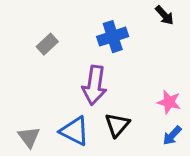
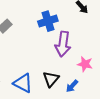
purple arrow: (94, 85) -> (63, 44), moved
blue arrow: (172, 136) -> (72, 86), moved

